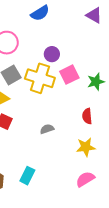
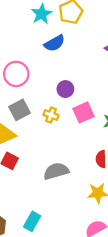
yellow cross: (40, 78) -> (51, 115), size x0.5
gray semicircle: (47, 129) -> (56, 171), size x1.6

